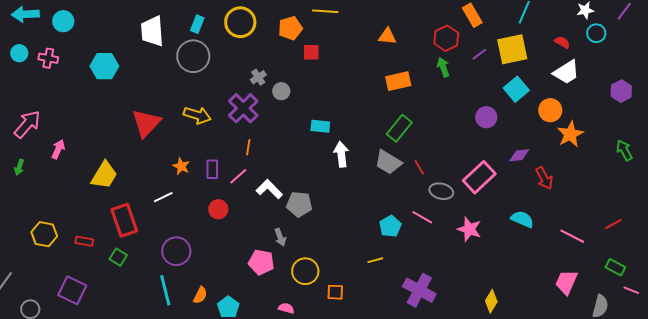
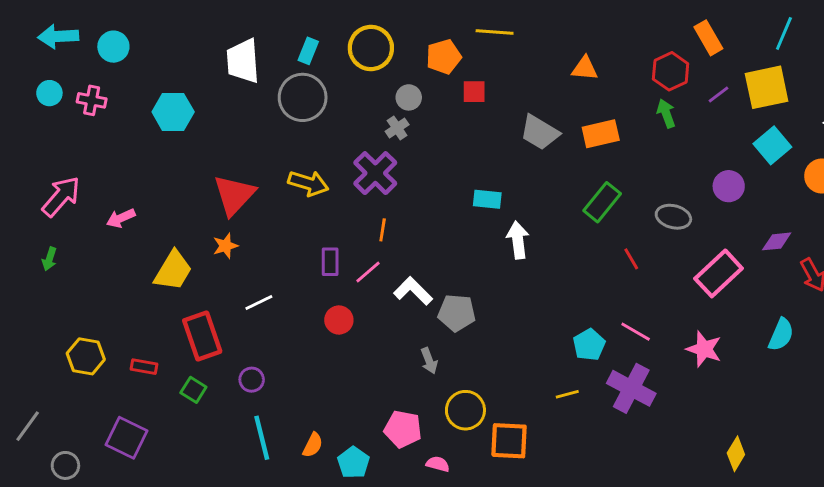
gray circle: (281, 91) -> (409, 97), moved
pink arrow: (58, 149) -> (121, 218), moved, turned -138
gray trapezoid: (388, 162) -> (540, 132), moved
orange star: (181, 166) -> (225, 246), moved, turned 30
gray ellipse: (441, 191) -> (673, 217), moved
cyan semicircle: (522, 219) -> (781, 335), turned 90
purple circle: (176, 251) -> (252, 380), moved, size x0.6
pink pentagon: (261, 262) -> (403, 429), moved
purple cross: (419, 290) -> (631, 388), moved
orange square: (335, 292) -> (509, 441), size x1.6

